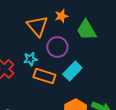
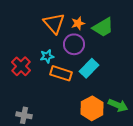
orange star: (61, 16) -> (78, 23), moved
green trapezoid: (86, 30) -> (103, 27), turned -90

